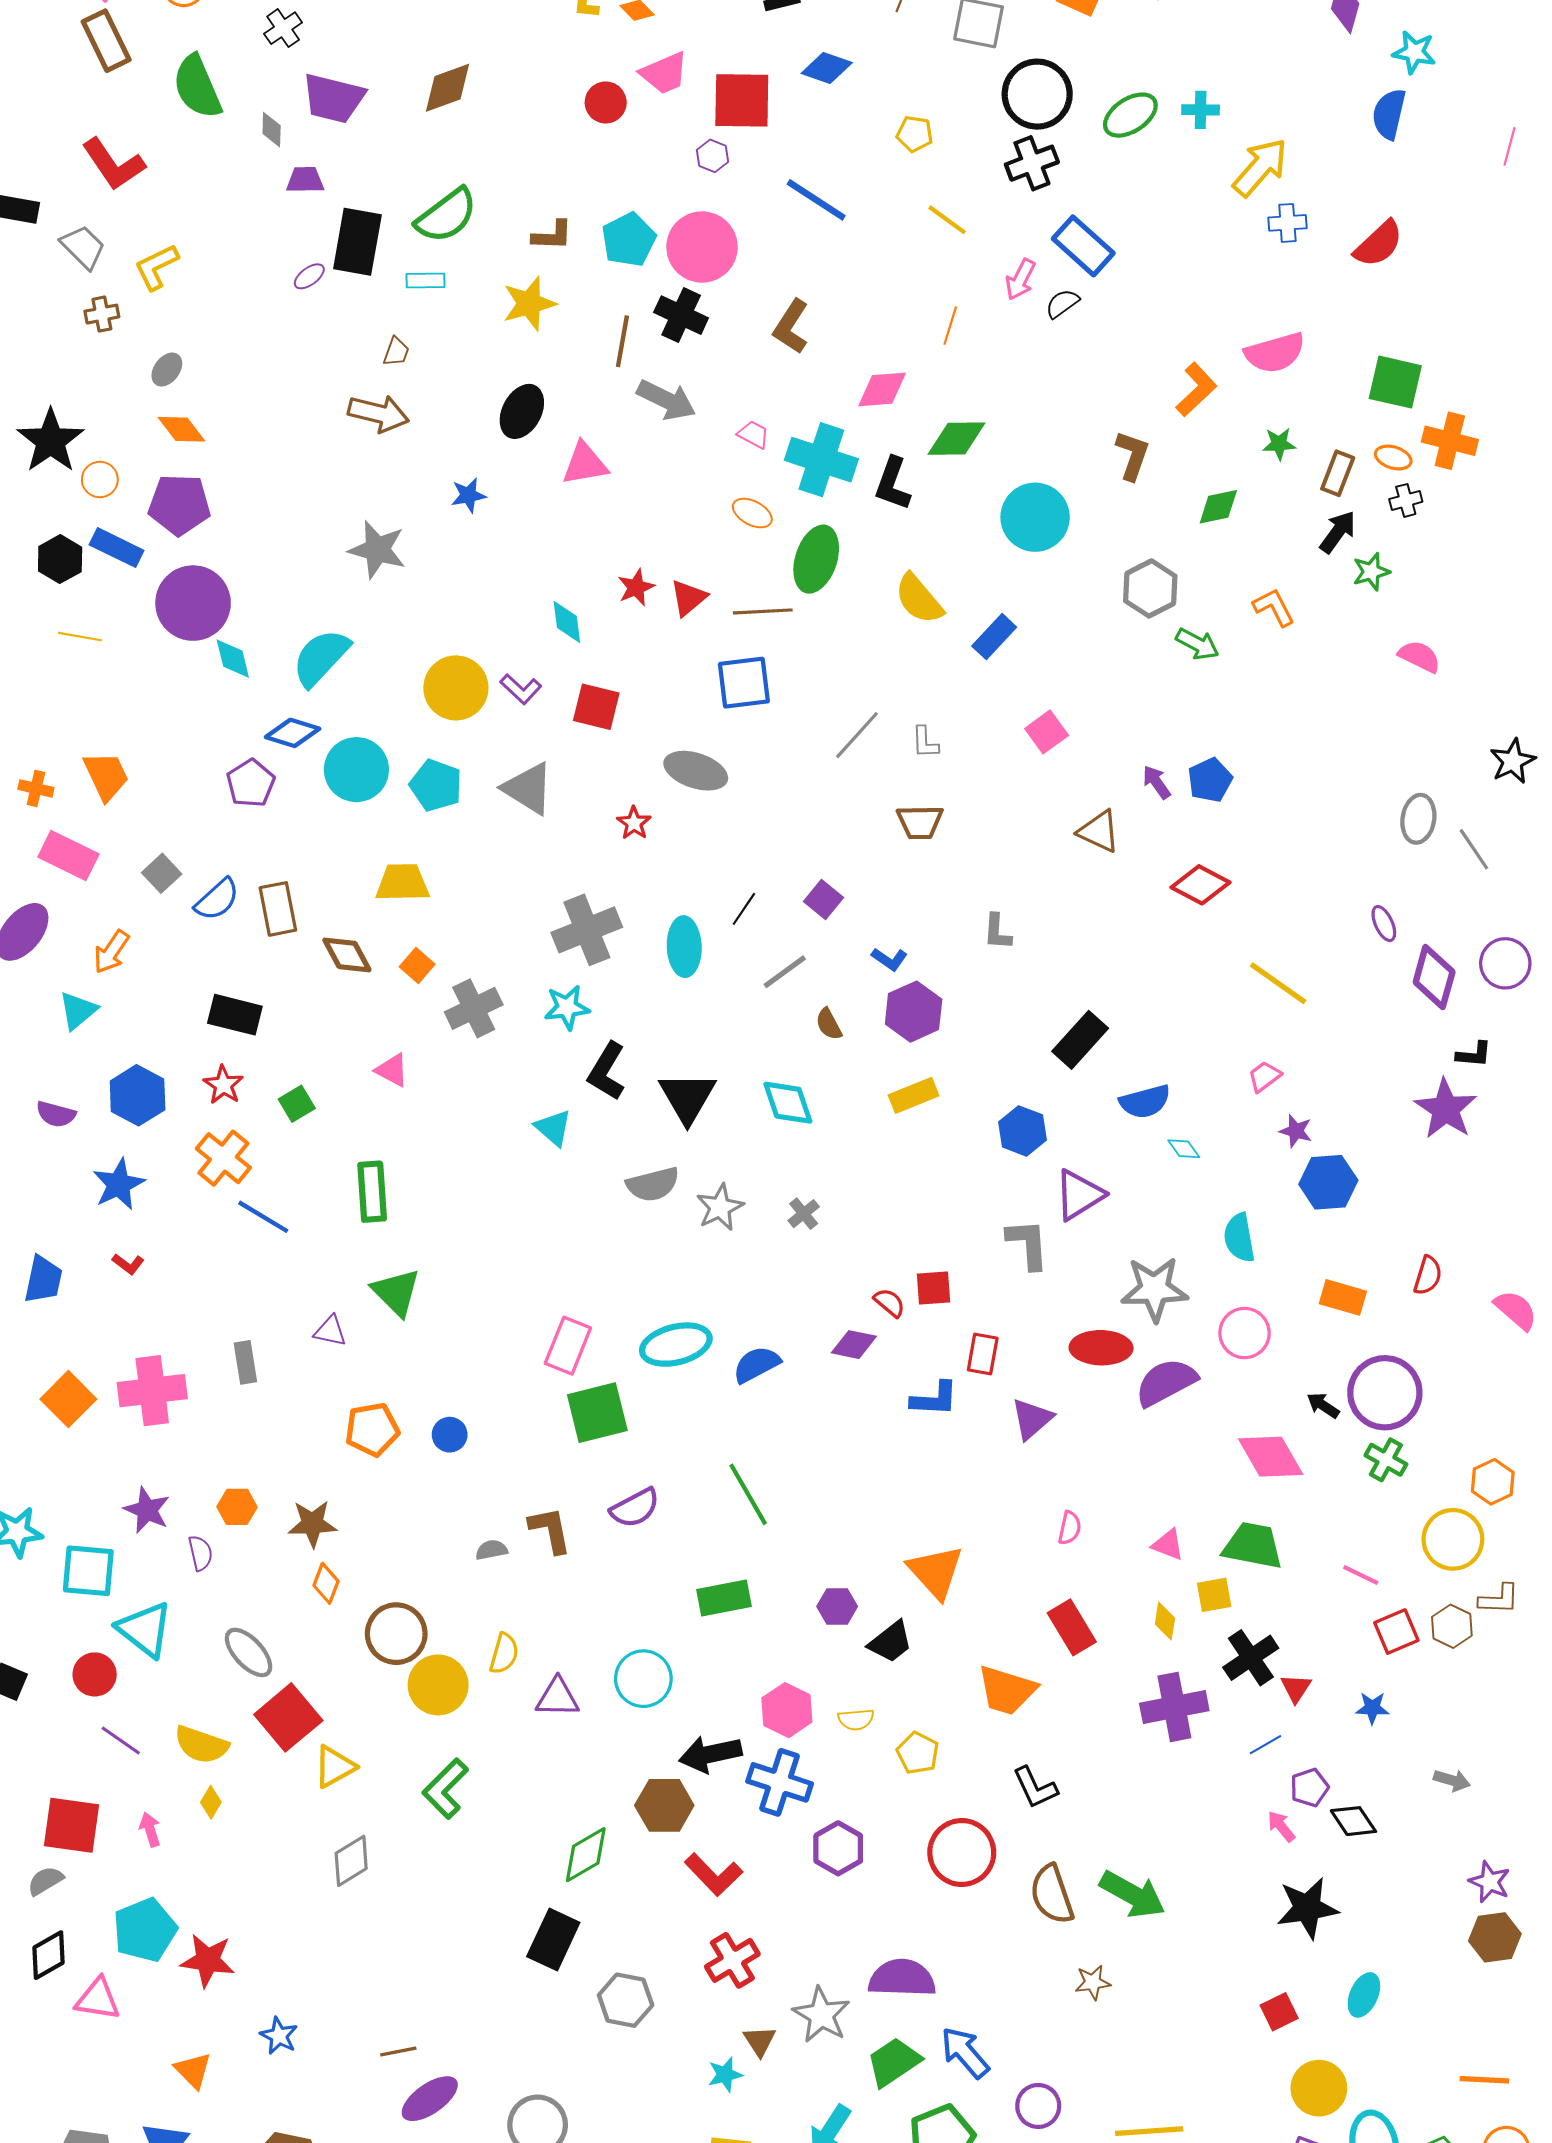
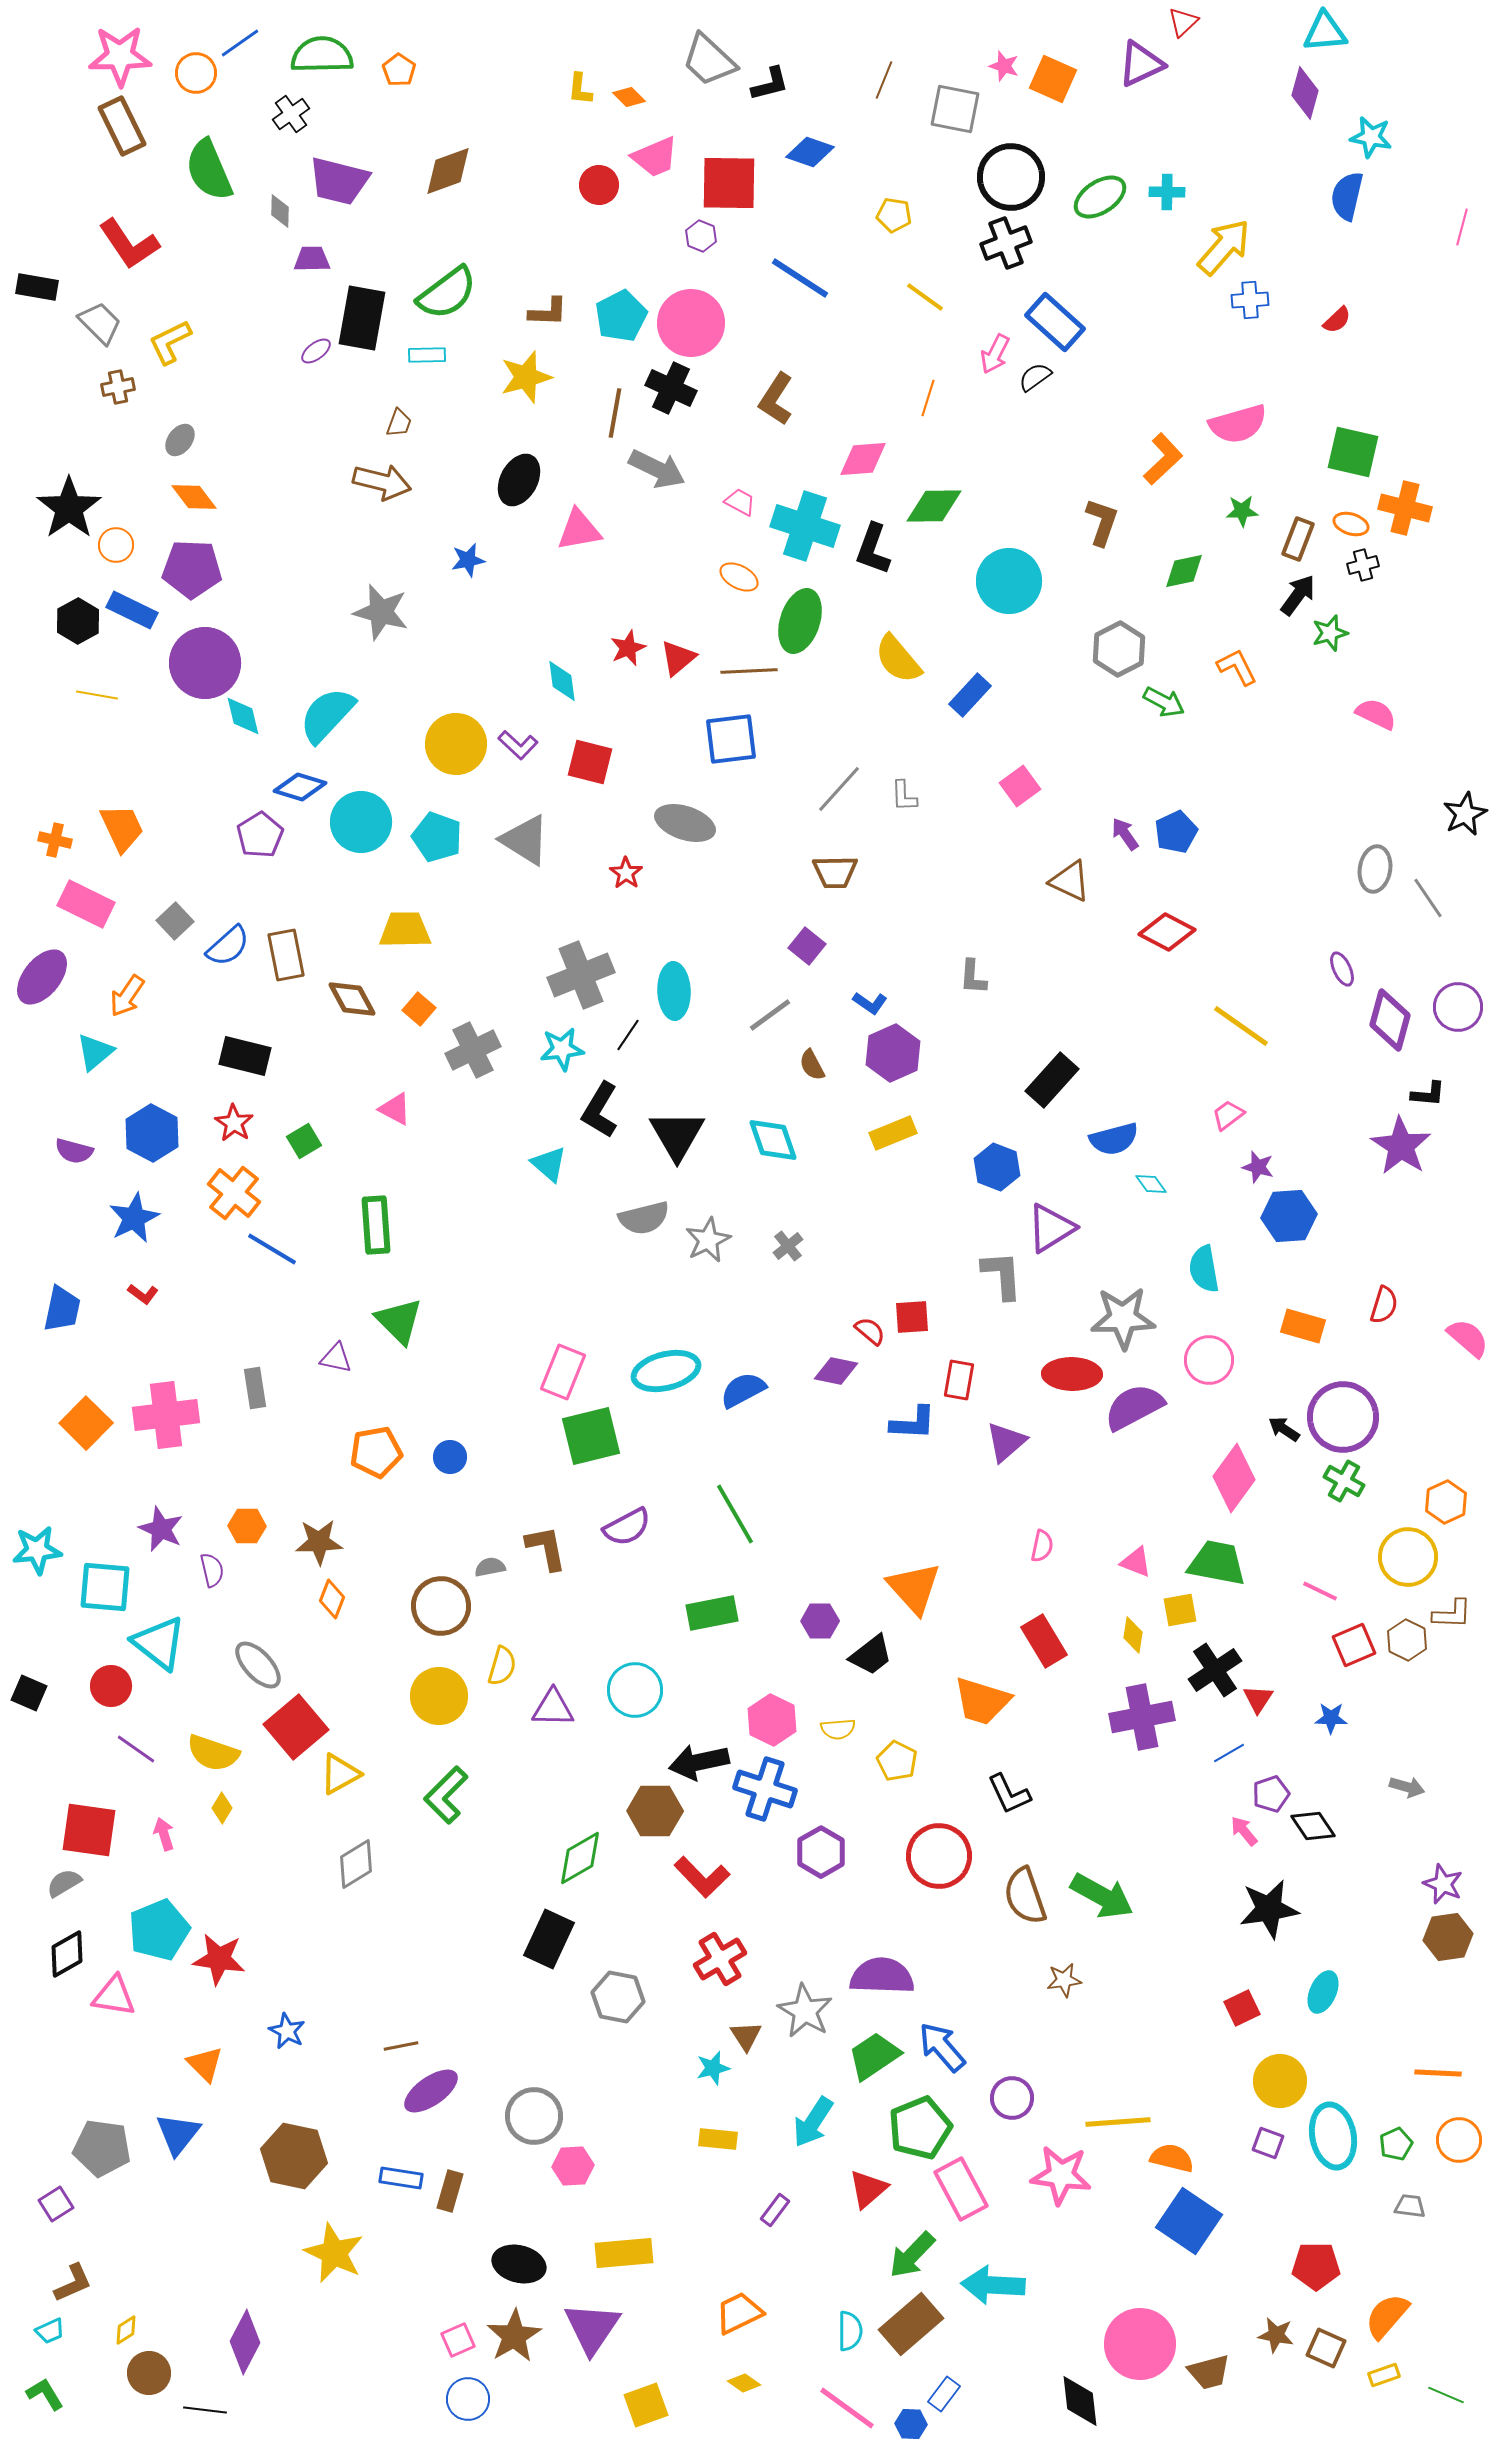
red semicircle: (1379, 244) -> (1337, 320), size x0.6
brown trapezoid: (920, 822) -> (835, 872), moved
black line: (744, 909) -> (628, 1035), moved
pink diamond: (1271, 1457) -> (1234, 1478), turned 66
brown circle: (396, 1634) -> (441, 1606), moved

